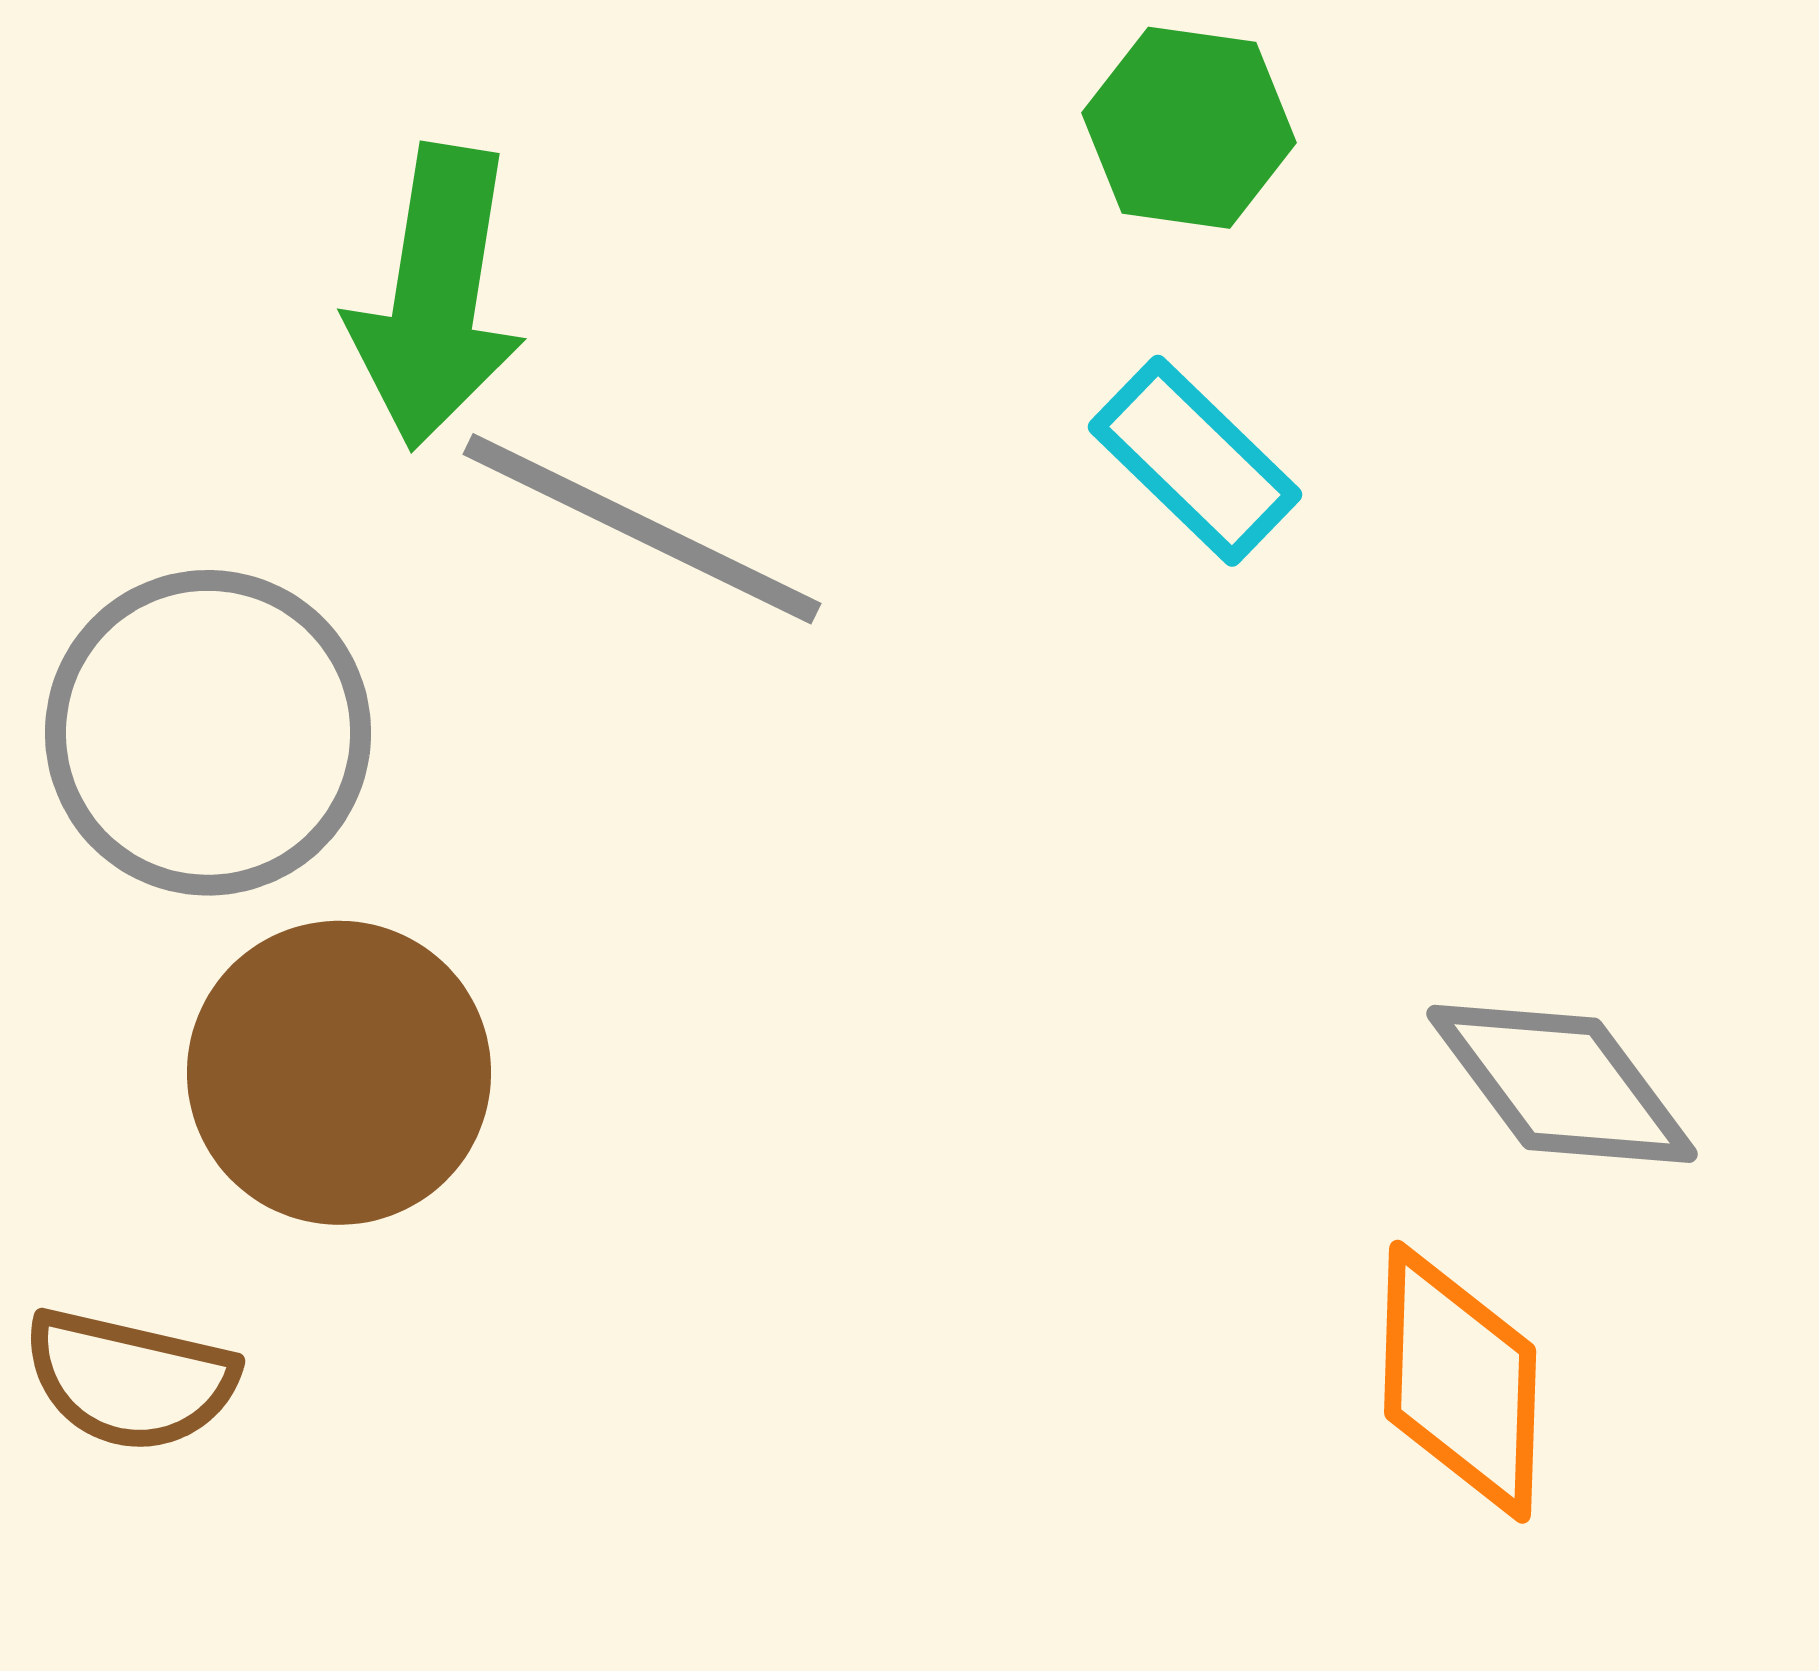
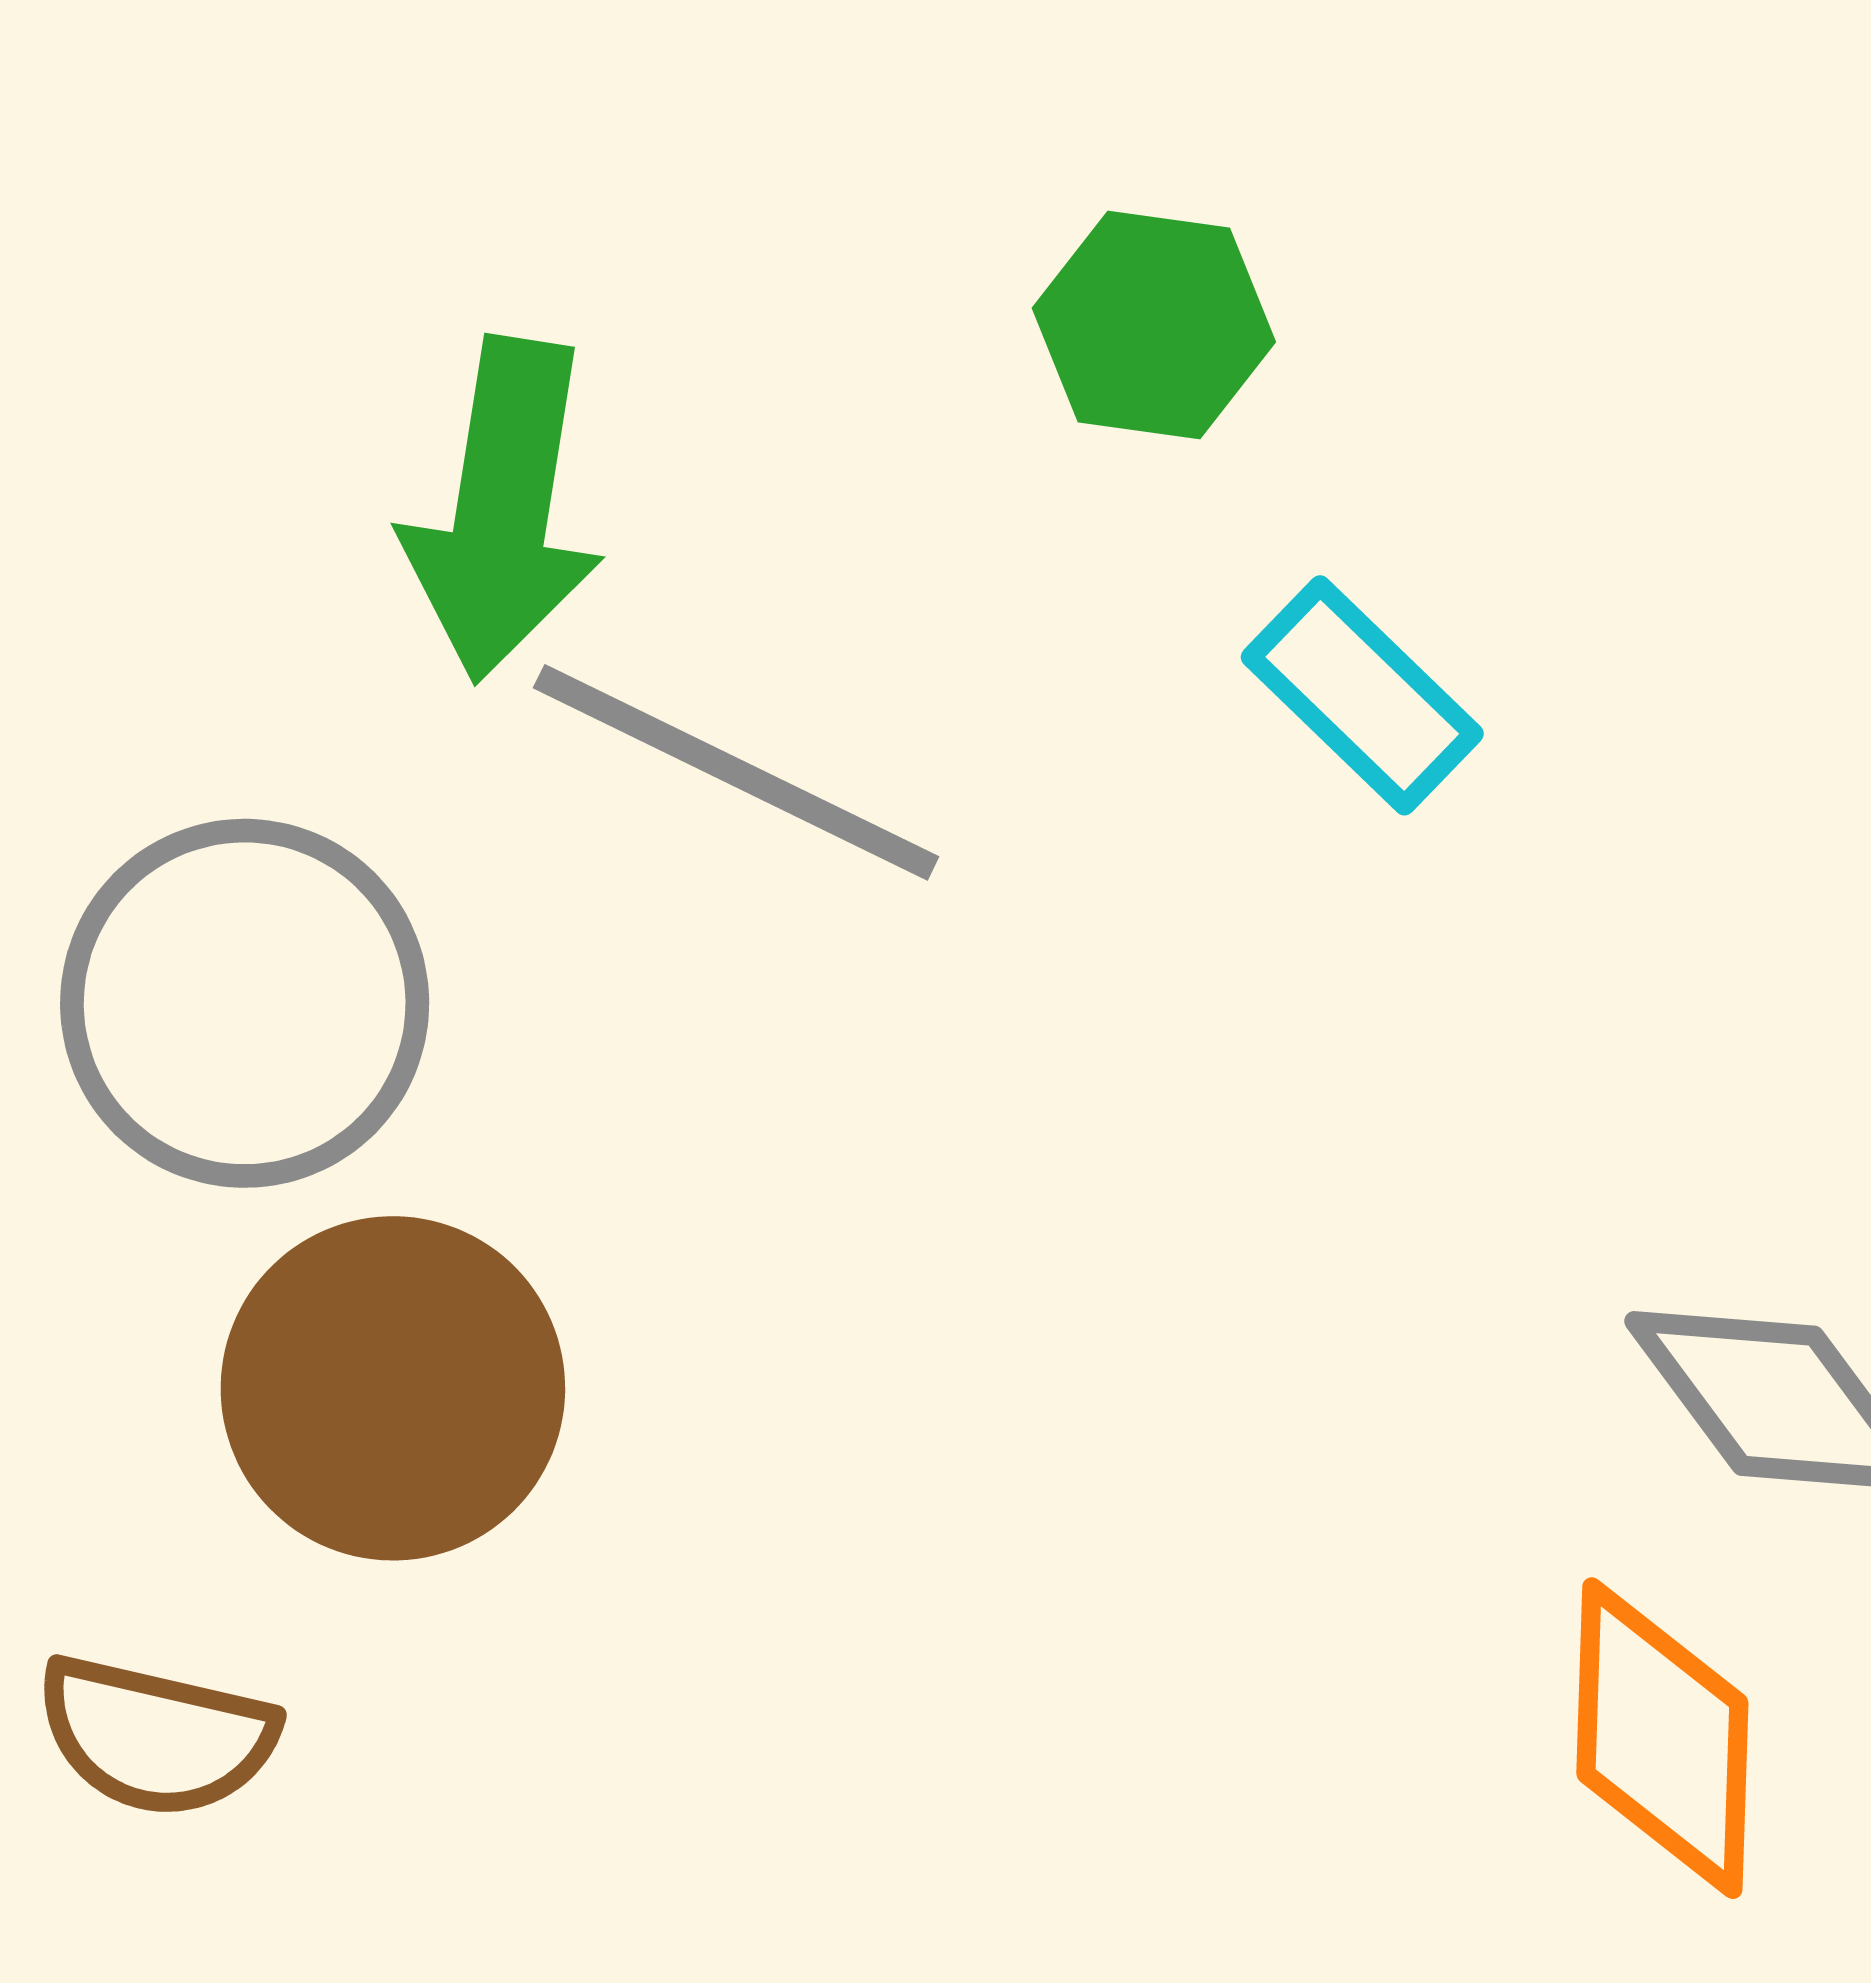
green hexagon: (1189, 128) -> (1154, 325), moved

